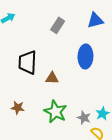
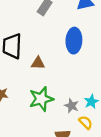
green star: (55, 112) -> (41, 99), turned 30

